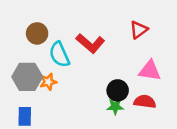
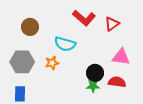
red L-shape: (90, 43) -> (84, 18), moved
cyan semicircle: (59, 55) -> (65, 44), moved, turned -50
orange star: (48, 82) -> (52, 63), moved

